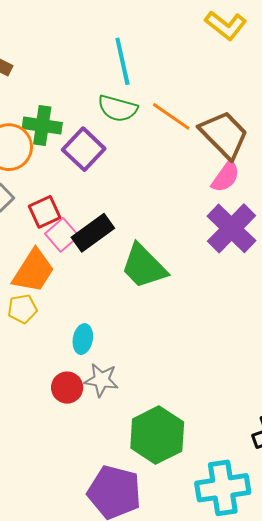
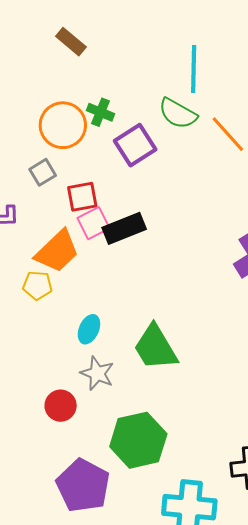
green cross: (42, 126) -> (100, 112), size x0.7
green trapezoid: (144, 266) -> (155, 348), moved
red circle: (67, 388) -> (61, 406), moved

